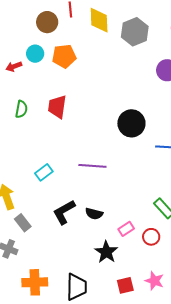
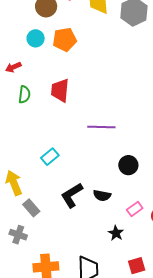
red arrow: (14, 66) -> (13, 67), moved
black circle: (131, 123) -> (128, 165), moved, size x0.7
purple line: (92, 166) -> (101, 127), moved
black star: (106, 252) -> (116, 233), size x0.7

